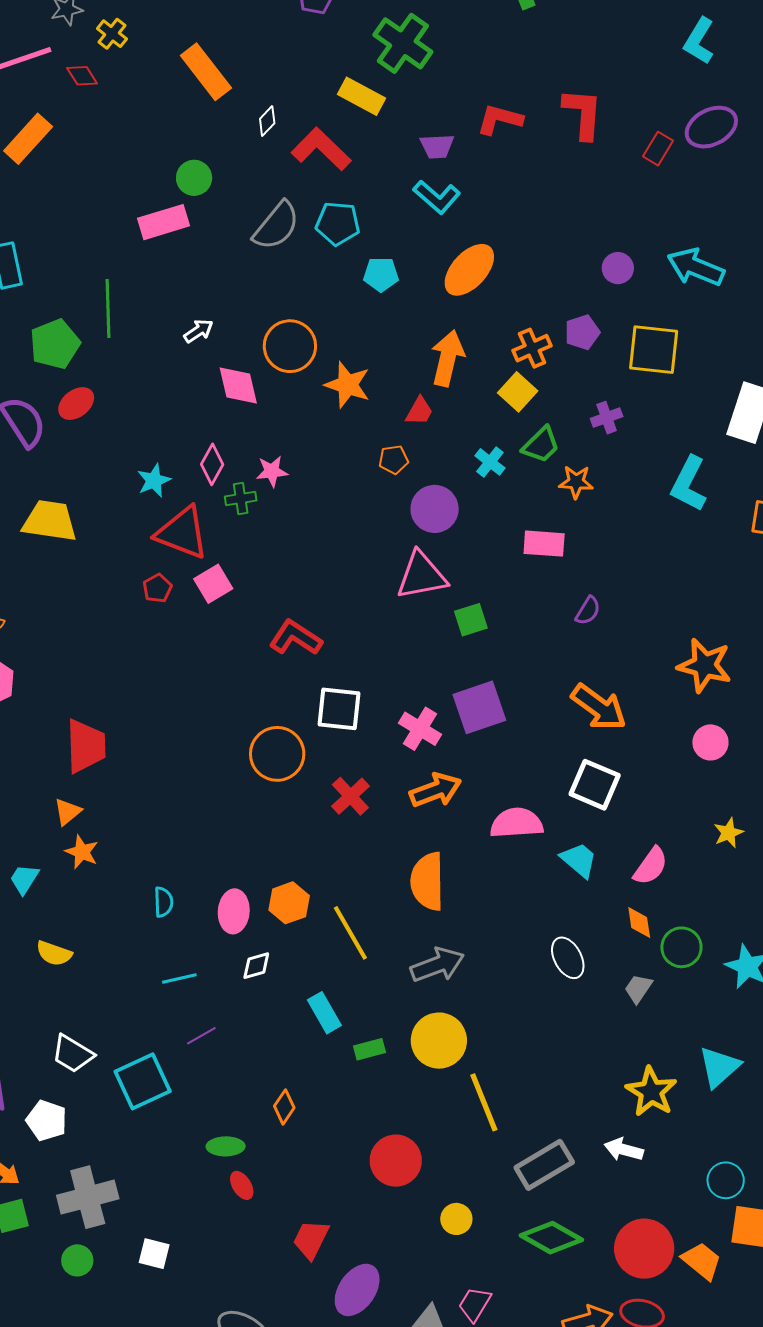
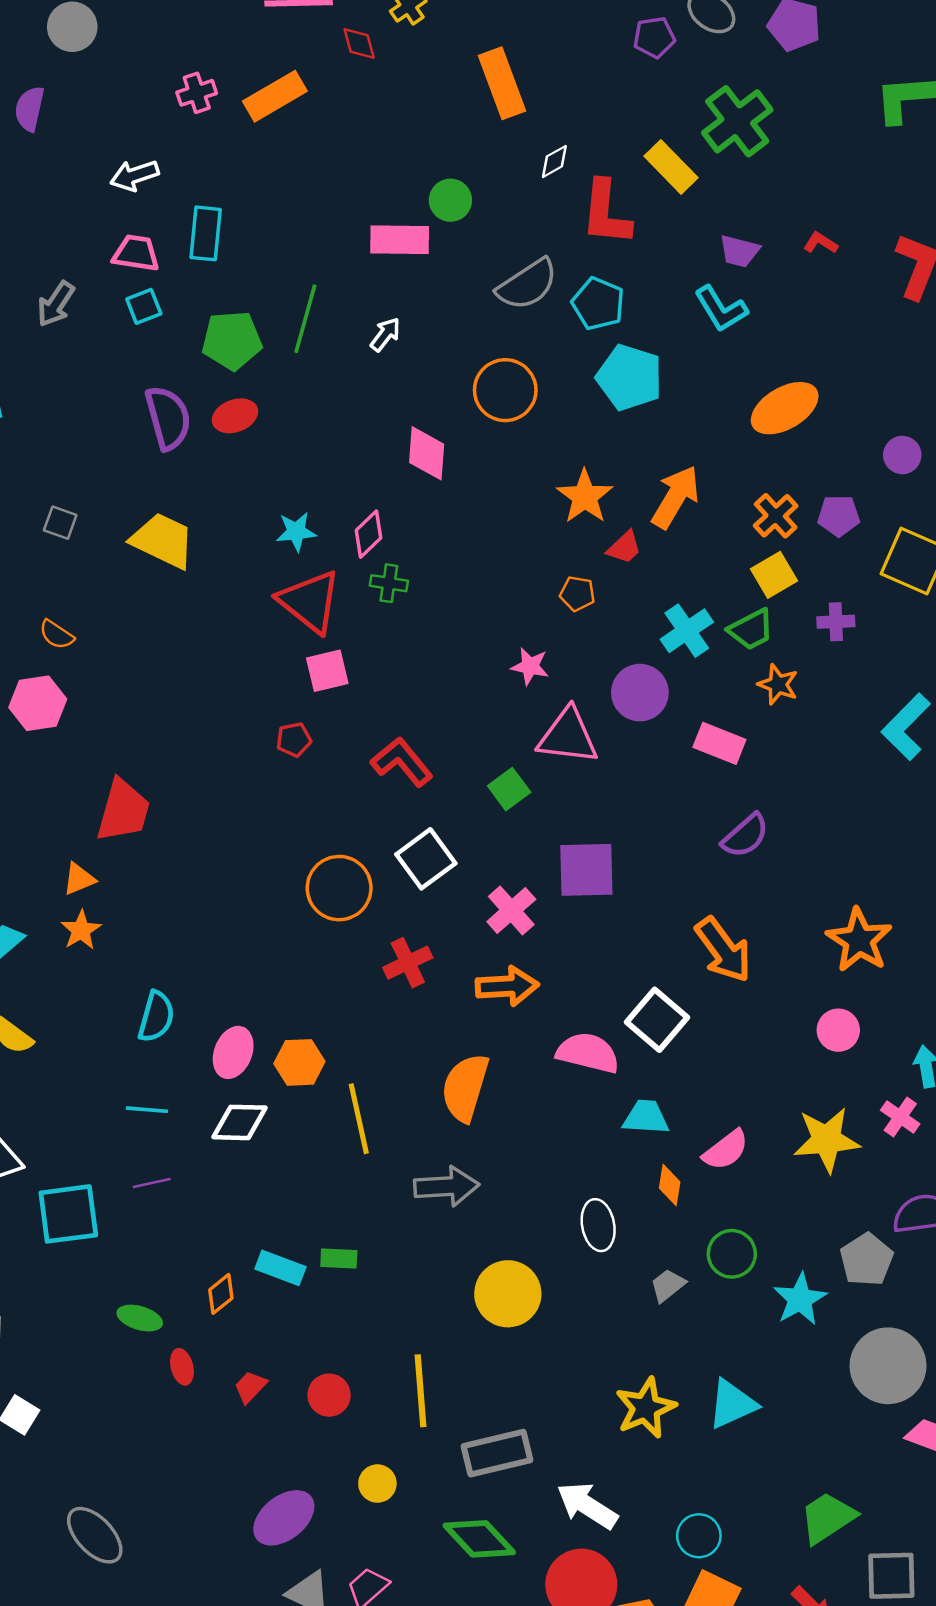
red L-shape: (500, 119) -> (821, 243), size x0.6
red L-shape: (321, 149) -> (606, 213), turned -146
orange ellipse: (469, 270) -> (785, 408), moved
cyan pentagon: (381, 274) -> (629, 377), size x1.6
white arrow: (199, 331) -> (385, 334), moved, turned -36
orange circle: (290, 346) -> (505, 390), moved
orange cross: (532, 348) -> (776, 516), turned -36
orange star: (348, 385) -> (585, 497), moved
yellow square: (518, 392) -> (774, 575), moved
cyan cross: (490, 462) -> (687, 631), size x1.4
pink star: (272, 471) -> (530, 666), moved
purple circle: (435, 509) -> (640, 693), moved
red pentagon: (157, 588) -> (294, 740), moved
purple semicircle: (588, 611) -> (745, 836), size x1.4
green square: (471, 620) -> (509, 789), moved, turned -36
purple square: (479, 707) -> (586, 870), moved
white square: (339, 709) -> (426, 859), turned 30
white square: (595, 785) -> (657, 1020), moved
yellow star: (729, 833) -> (827, 1140), size x1.8
cyan trapezoid: (579, 860) -> (646, 1117), turned -54
cyan semicircle: (163, 902) -> (156, 1017), size x1.4
orange diamond: (639, 922) -> (670, 1185), moved
white diamond: (256, 966) -> (240, 1122), size x1.5
cyan rectangle: (324, 1013) -> (280, 1268), moved, turned -57
yellow circle: (439, 1041) -> (508, 1294), moved
yellow line: (484, 1102) -> (421, 1391), moved
white arrow: (624, 1150) -> (587, 1506), moved, size x1.4
red circle: (396, 1161) -> (329, 1395), size x0.7
red ellipse: (242, 1185) -> (182, 1367), moved
red trapezoid: (311, 1239) -> (250, 1387), moved, size x0.7
purple ellipse: (357, 1290) -> (284, 1518), moved

